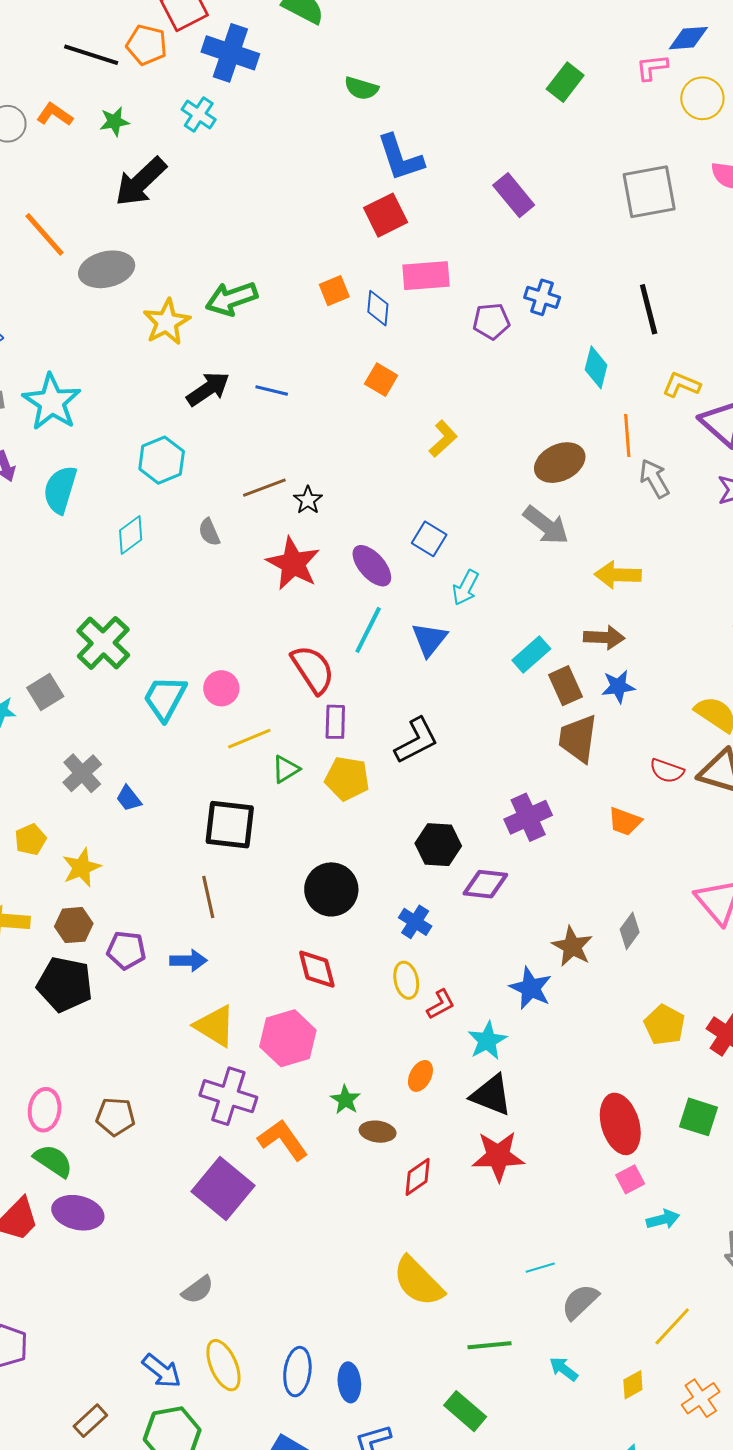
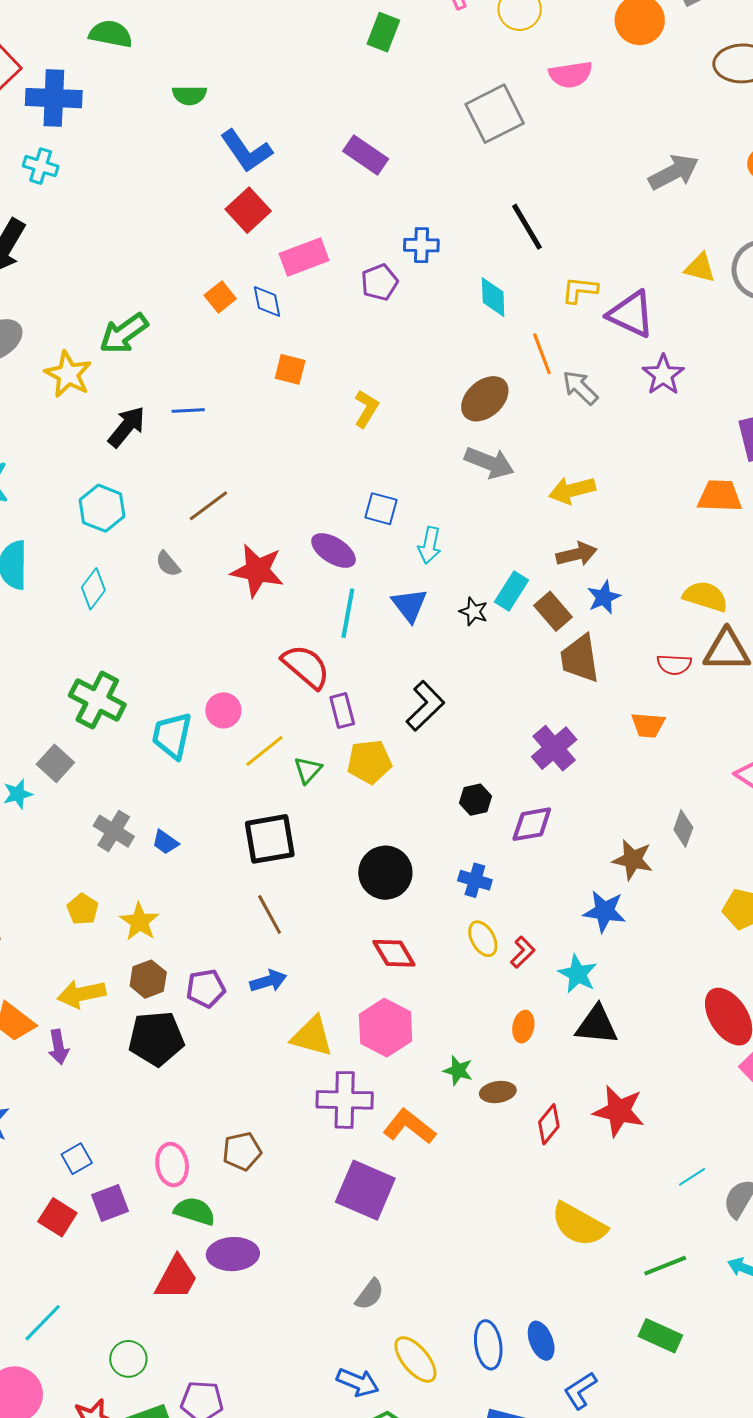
black star: (308, 500) -> (474, 612), moved
black hexagon: (438, 845) -> (476, 800), size x0.7
red star: (498, 1156) -> (619, 1111), moved, turned 30

